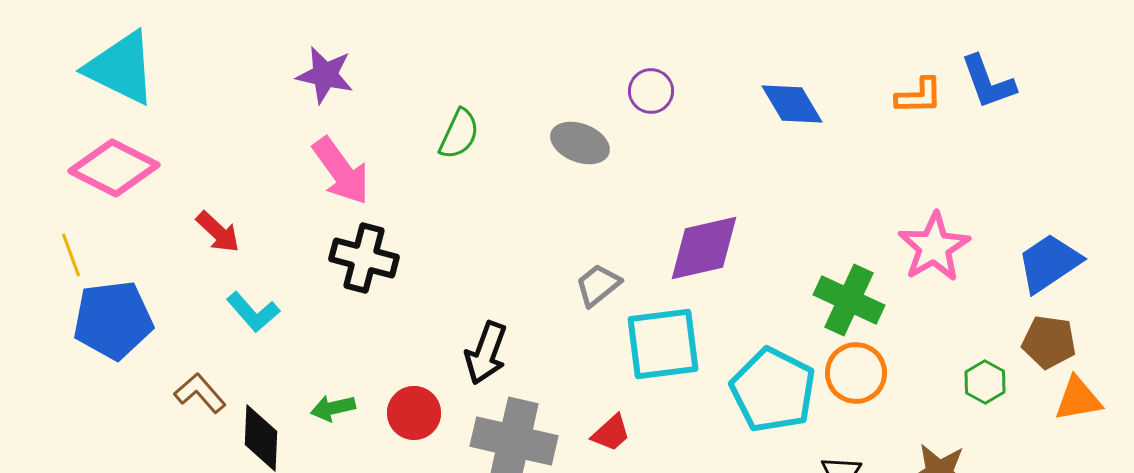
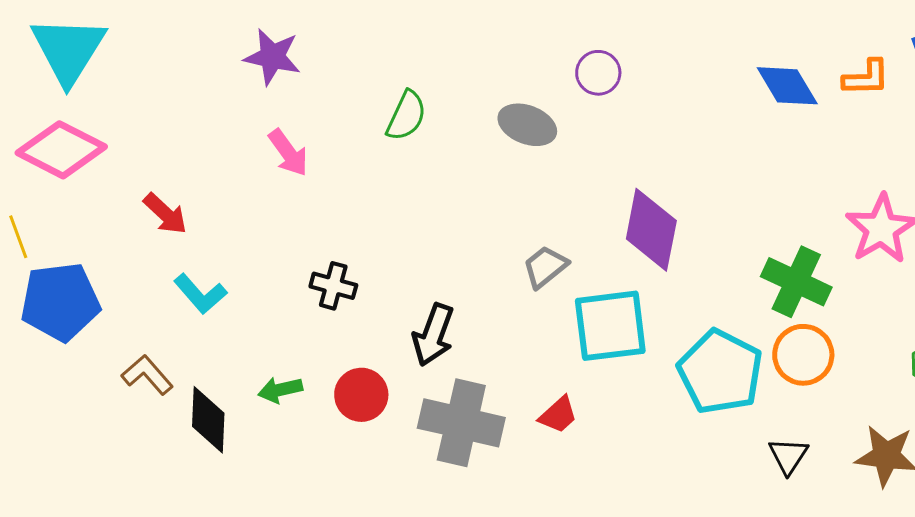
cyan triangle: (121, 68) -> (68, 50), turned 36
blue diamond: (792, 104) -> (787, 86), moved
pink arrow: (341, 171) -> (288, 153), size x0.7
purple diamond: (704, 248) -> (651, 230), turned -66
black cross: (364, 258) -> (333, 286), moved, size x0.7

